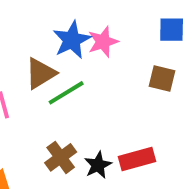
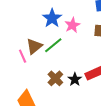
pink star: (103, 42) -> (72, 25), moved
brown triangle: (41, 73) -> (34, 46), moved

